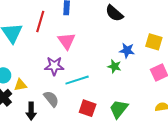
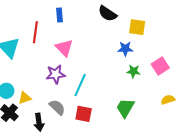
yellow square: (154, 42) -> (137, 27), moved
green star: (114, 66) -> (133, 71), moved
cyan line: (77, 80) -> (80, 85), turned -40
red square: (88, 108) -> (84, 114), moved

